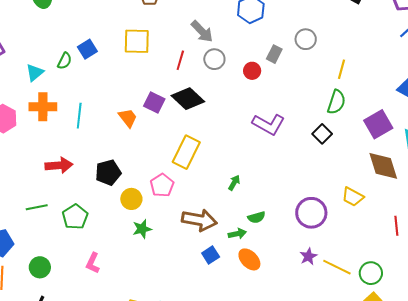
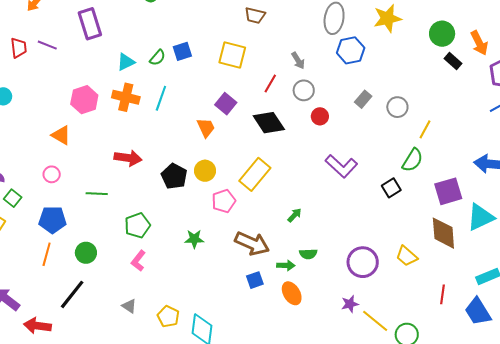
gray arrow: (202, 31) -> (298, 61), size x0.7
gray circle: (306, 39) -> (397, 107), moved
red circle: (252, 71) -> (320, 116), moved
purple square: (154, 103) -> (226, 104), moved
cyan line: (79, 116) -> (161, 98), moved
black pentagon: (108, 173) -> (174, 176), turned 30
yellow circle: (131, 199) -> (205, 171), moved
green pentagon: (75, 217) -> (137, 225), moved

